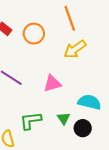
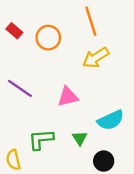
cyan semicircle: (89, 102) -> (111, 120), turned 140
black circle: (83, 128) -> (104, 161), moved

